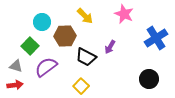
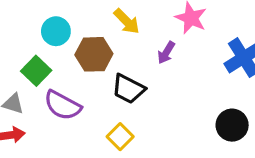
purple arrow: (110, 47) -> (166, 53), moved
purple semicircle: (46, 67) -> (63, 105), turned -115

